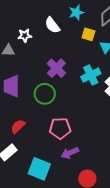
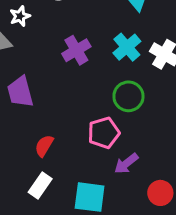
purple cross: (56, 68) -> (76, 50), turned 30
green circle: (45, 94) -> (128, 96), moved

